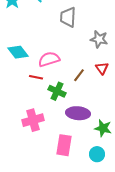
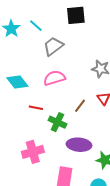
gray trapezoid: (68, 17) -> (53, 46), moved, turned 50
pink semicircle: (49, 59) -> (54, 78), moved

